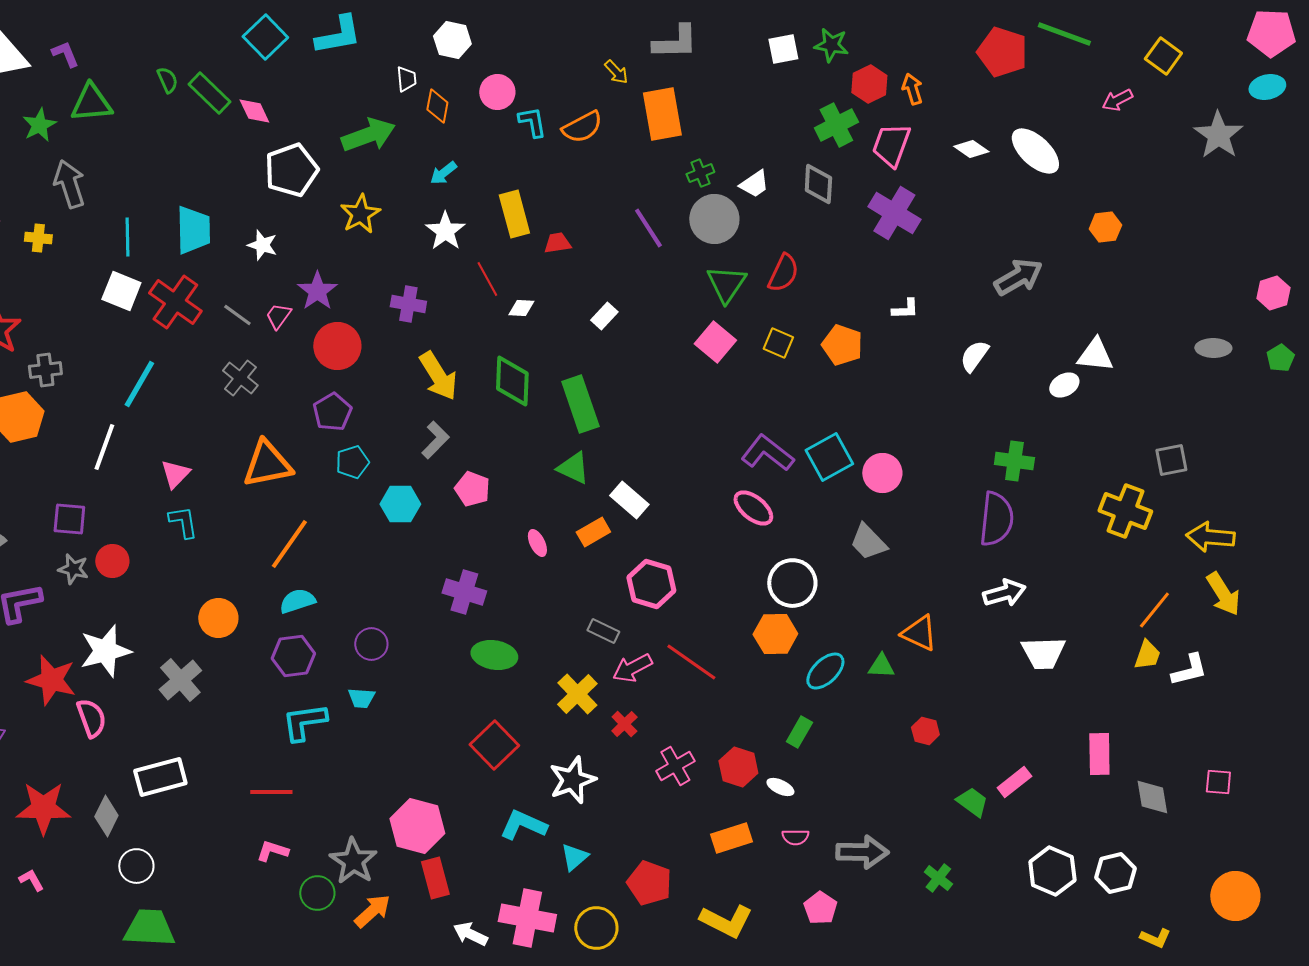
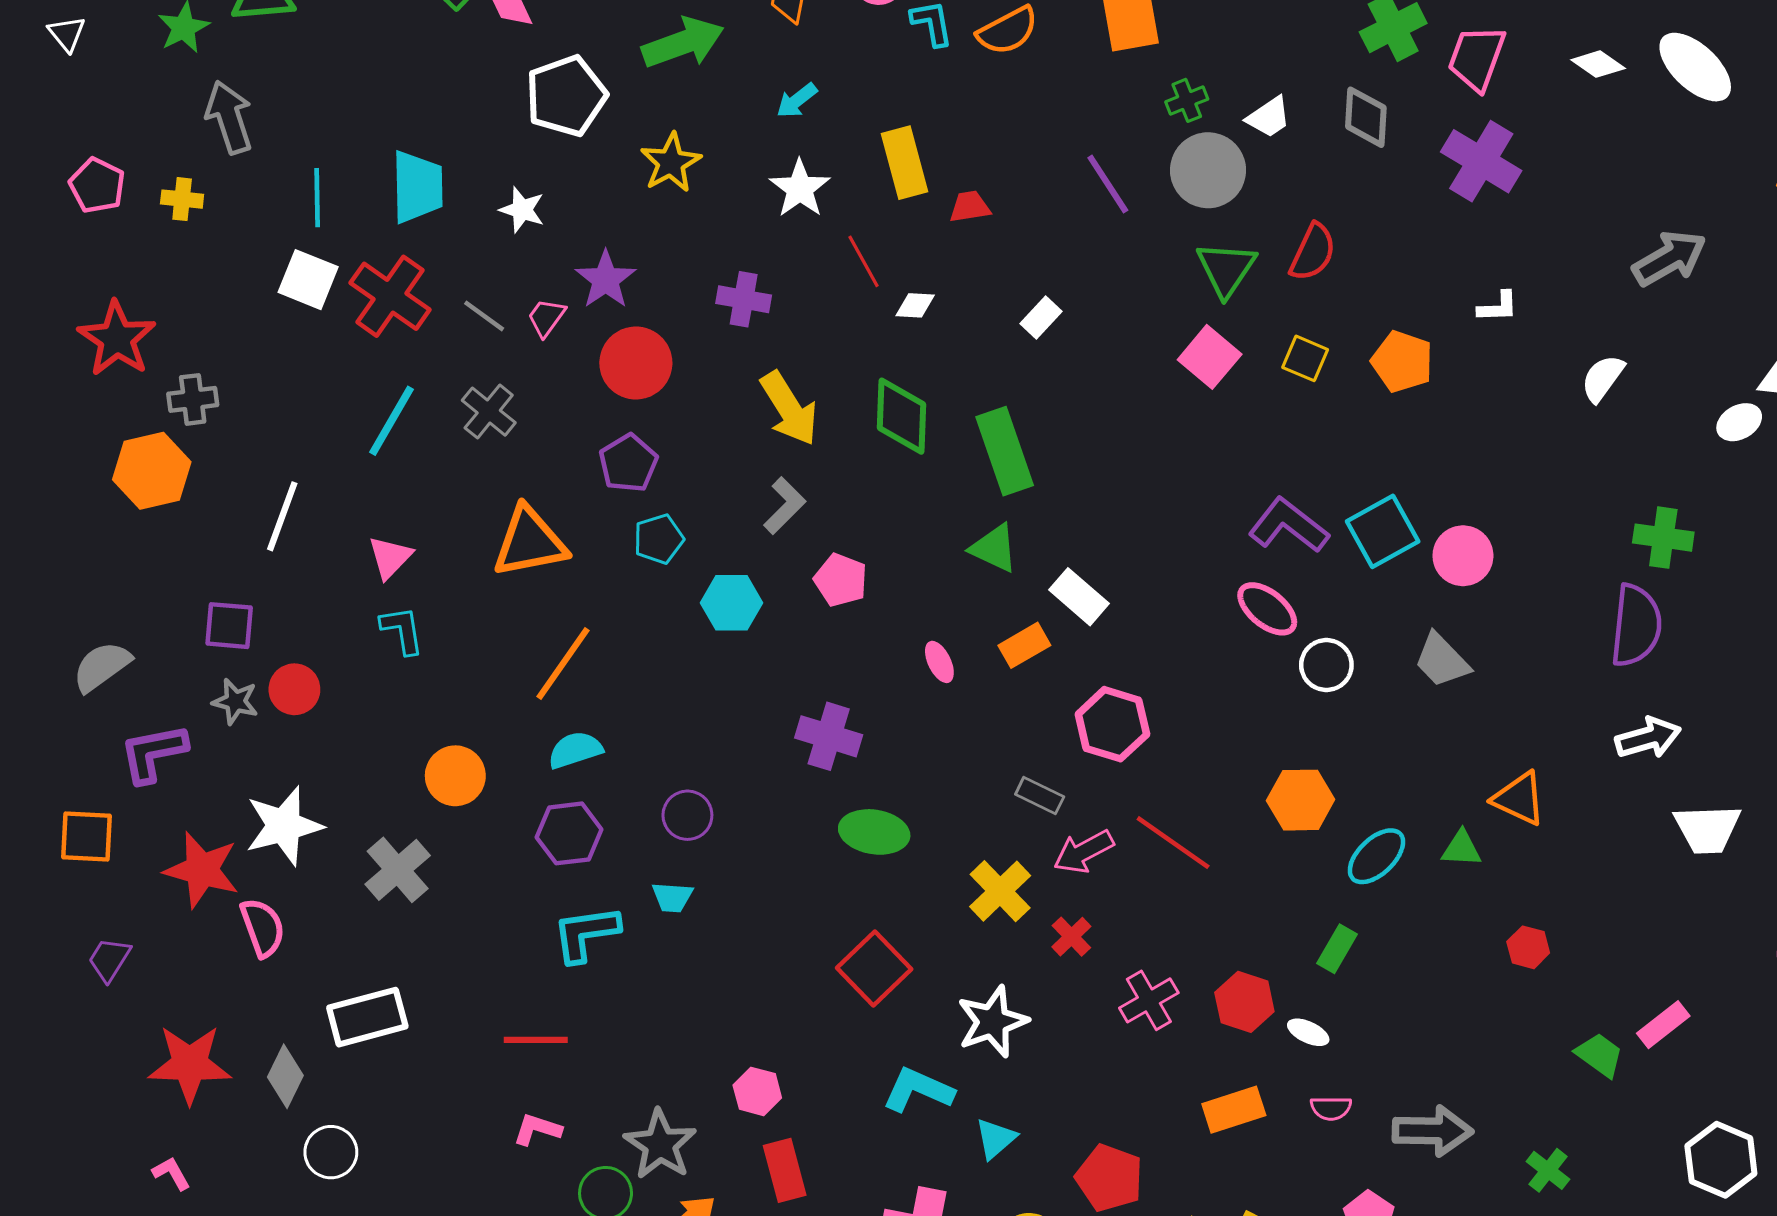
cyan line: (139, 384) -> (392, 421), moved
white circle: (792, 583) -> (1326, 665), moved, size x0.7
pink hexagon: (417, 826) -> (757, 1091), size x0.6

